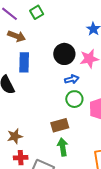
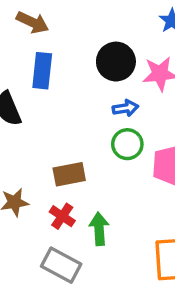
brown rectangle: (60, 125) -> (69, 174), moved
red cross: (21, 158) -> (62, 216), moved, turned 32

